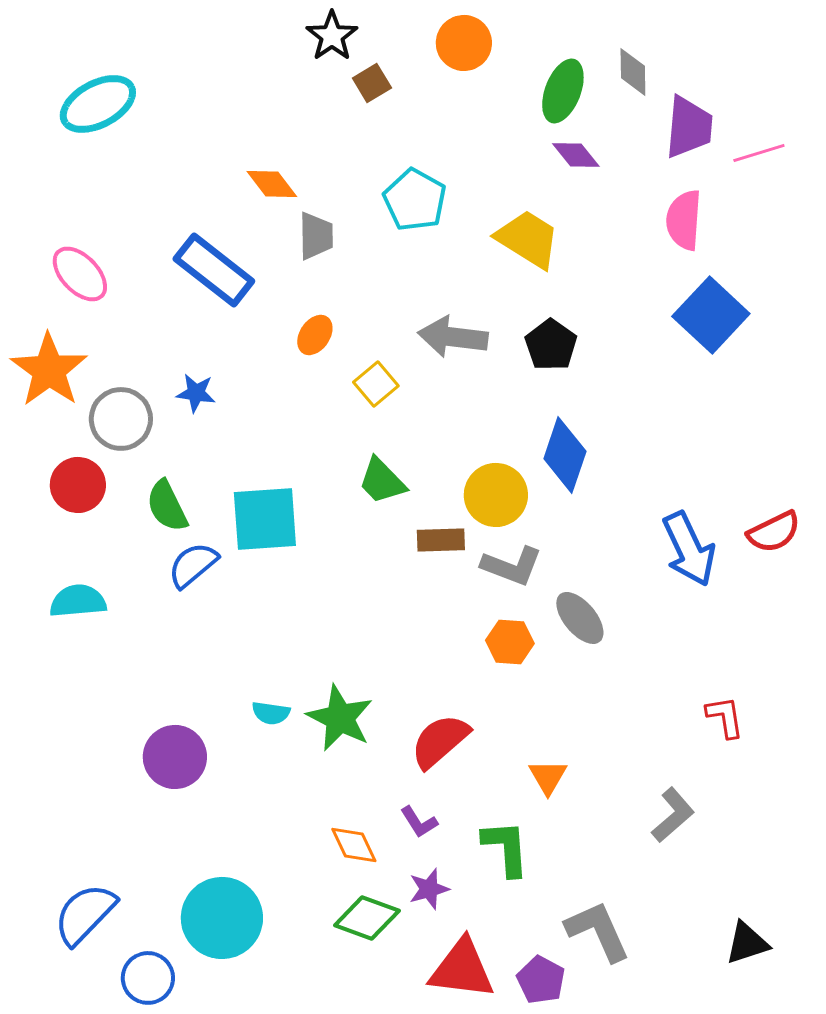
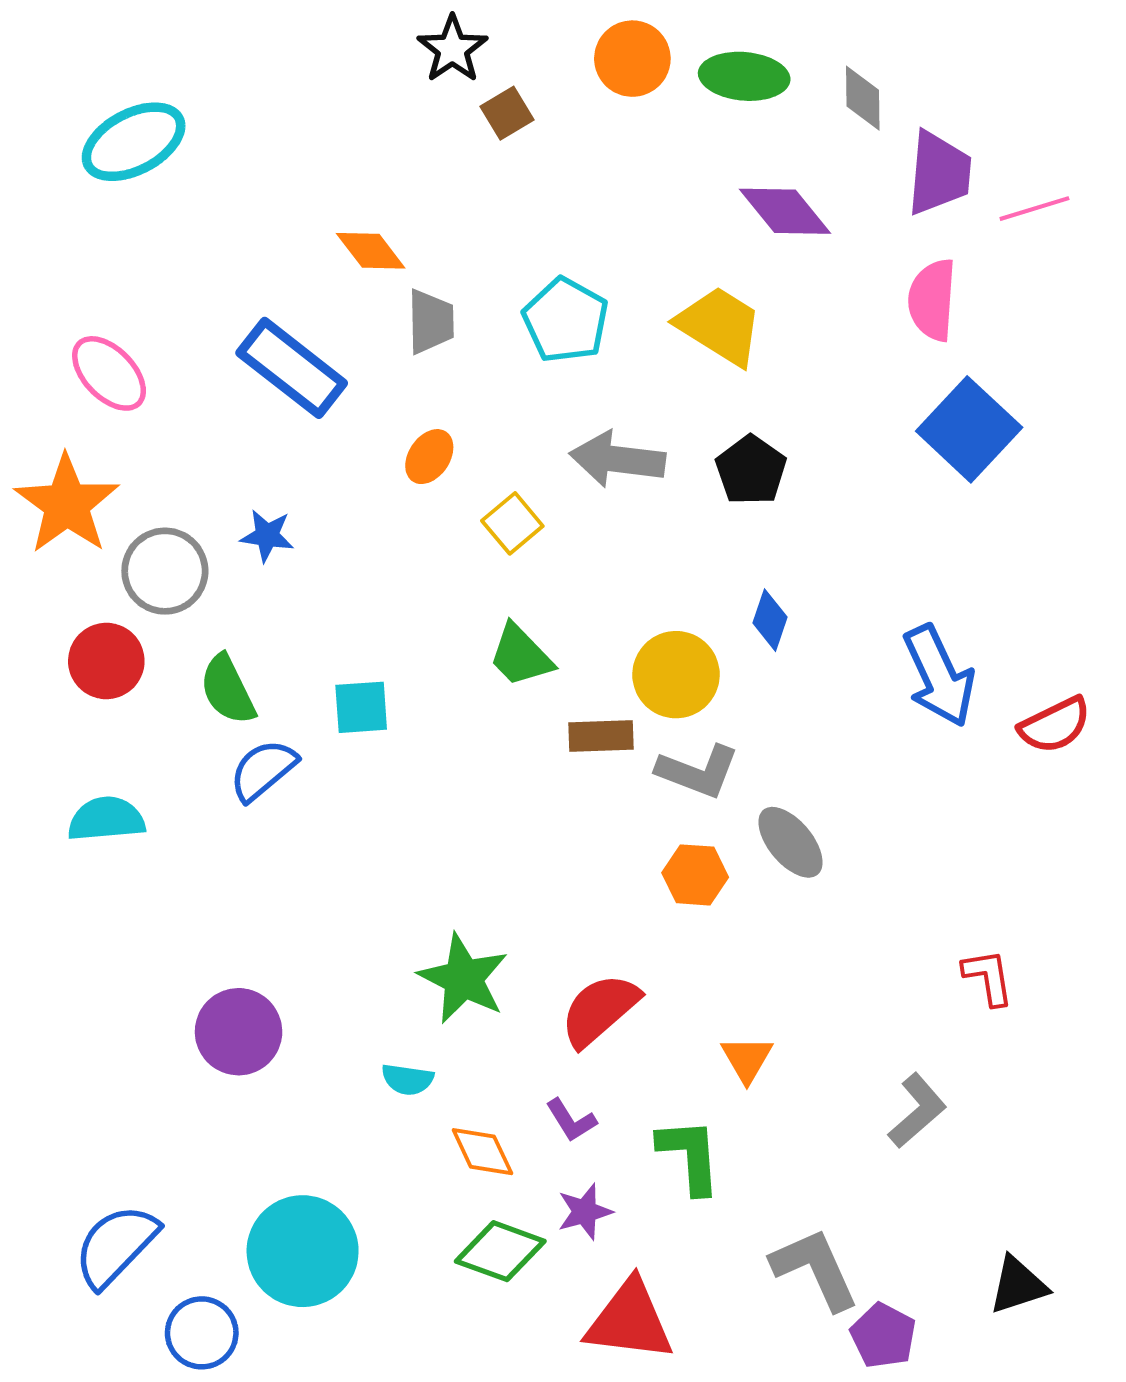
green ellipse: (563, 91) -> (744, 76), moved, turned 74
purple diamond: (576, 155) -> (785, 211), size x1.4
cyan pentagon: (415, 200) -> (566, 320), moved
blue diamond: (565, 455) -> (770, 620), size x0.6
cyan square: (265, 519) -> (361, 707), size x0.6
blue arrow: (689, 549) -> (939, 676), moved
cyan semicircle: (271, 713) -> (408, 1079), moved
purple pentagon: (541, 980) -> (883, 1336), moved

